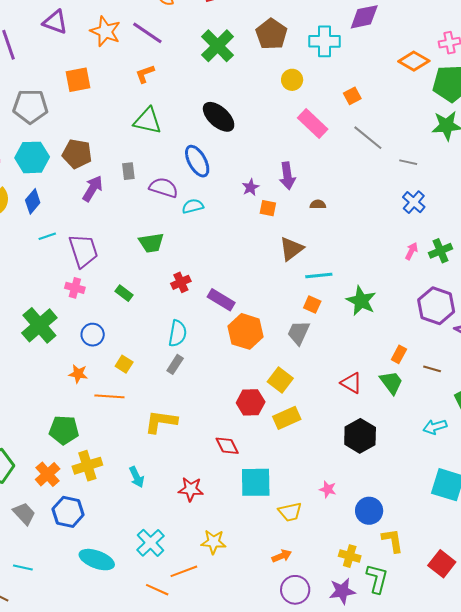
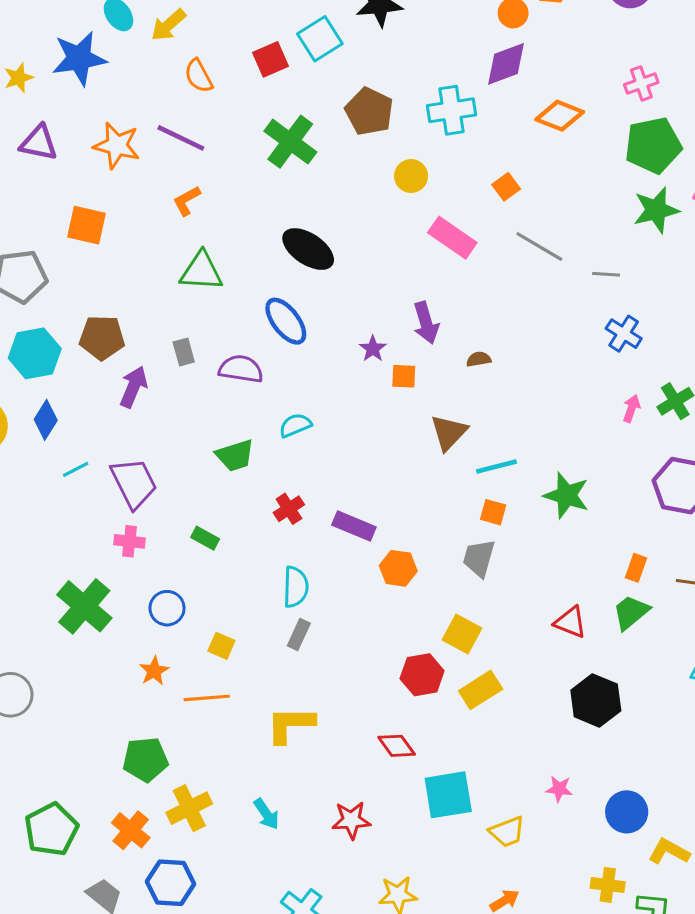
orange diamond: (414, 61) -> (560, 116), moved
orange square: (78, 80) -> (86, 225), turned 32
cyan semicircle: (193, 206) -> (295, 425), moved
orange hexagon: (246, 331) -> (398, 568), size x0.7
orange star: (78, 374) -> (154, 671), turned -30
green trapezoid: (391, 382) -> (631, 612), turned -84
yellow L-shape: (392, 540) -> (669, 852), turned -44

